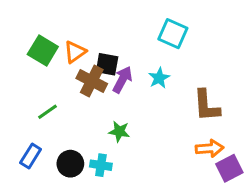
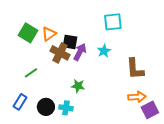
cyan square: (173, 34) -> (113, 22), turned -30

